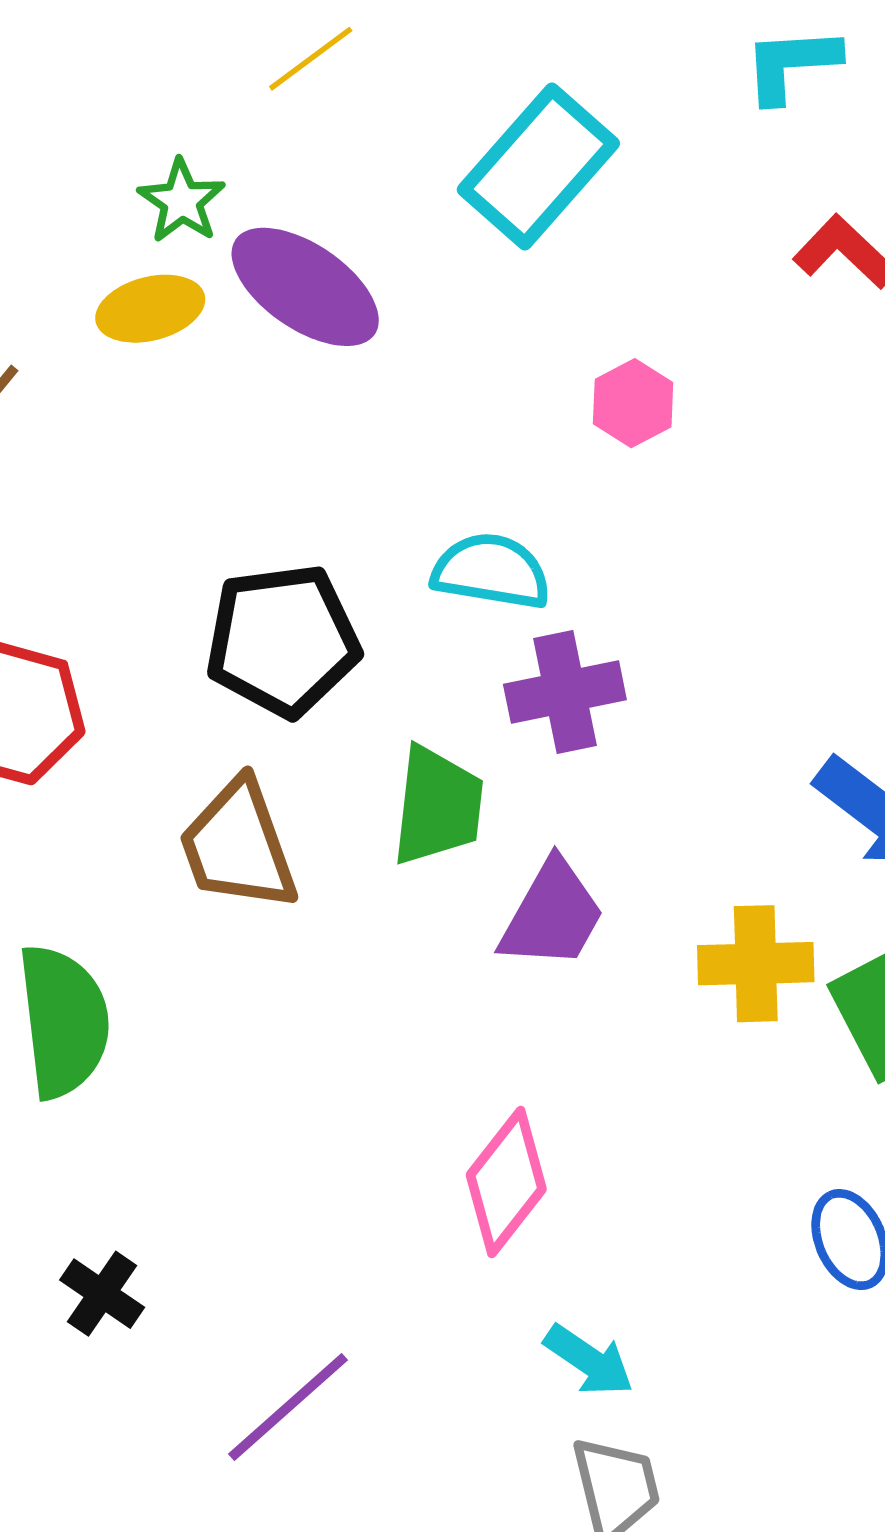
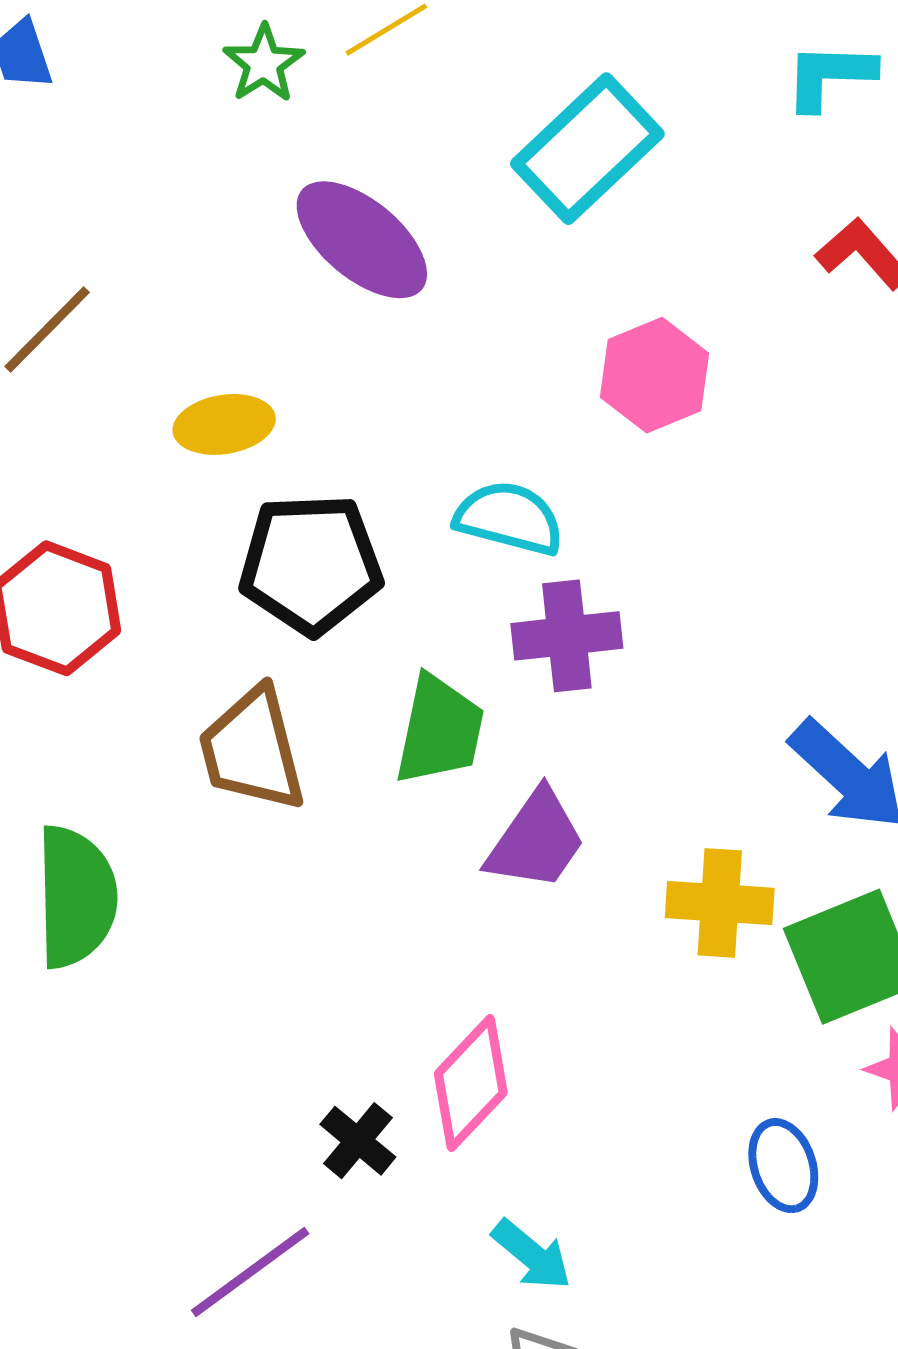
green star: (182, 201) -> (264, 64), moved
yellow ellipse: (150, 309) -> (224, 424), moved
pink hexagon: (633, 403) -> (654, 375), size x1.4
black cross: (102, 1294) -> (358, 1141), moved

